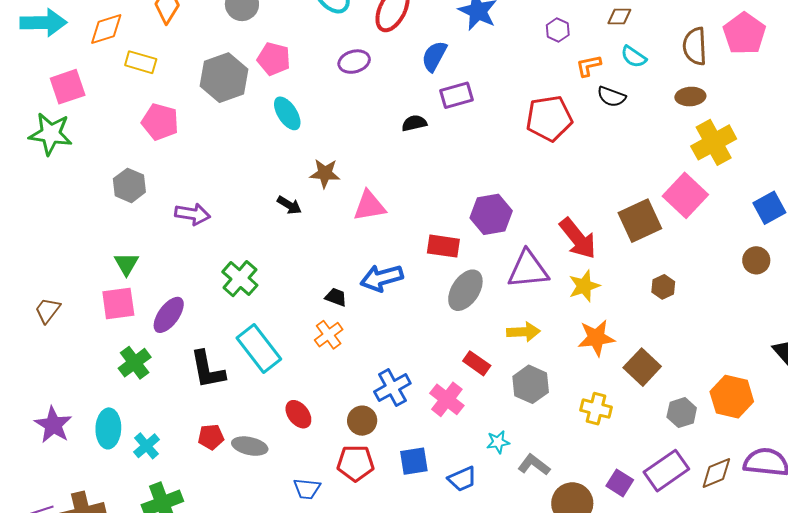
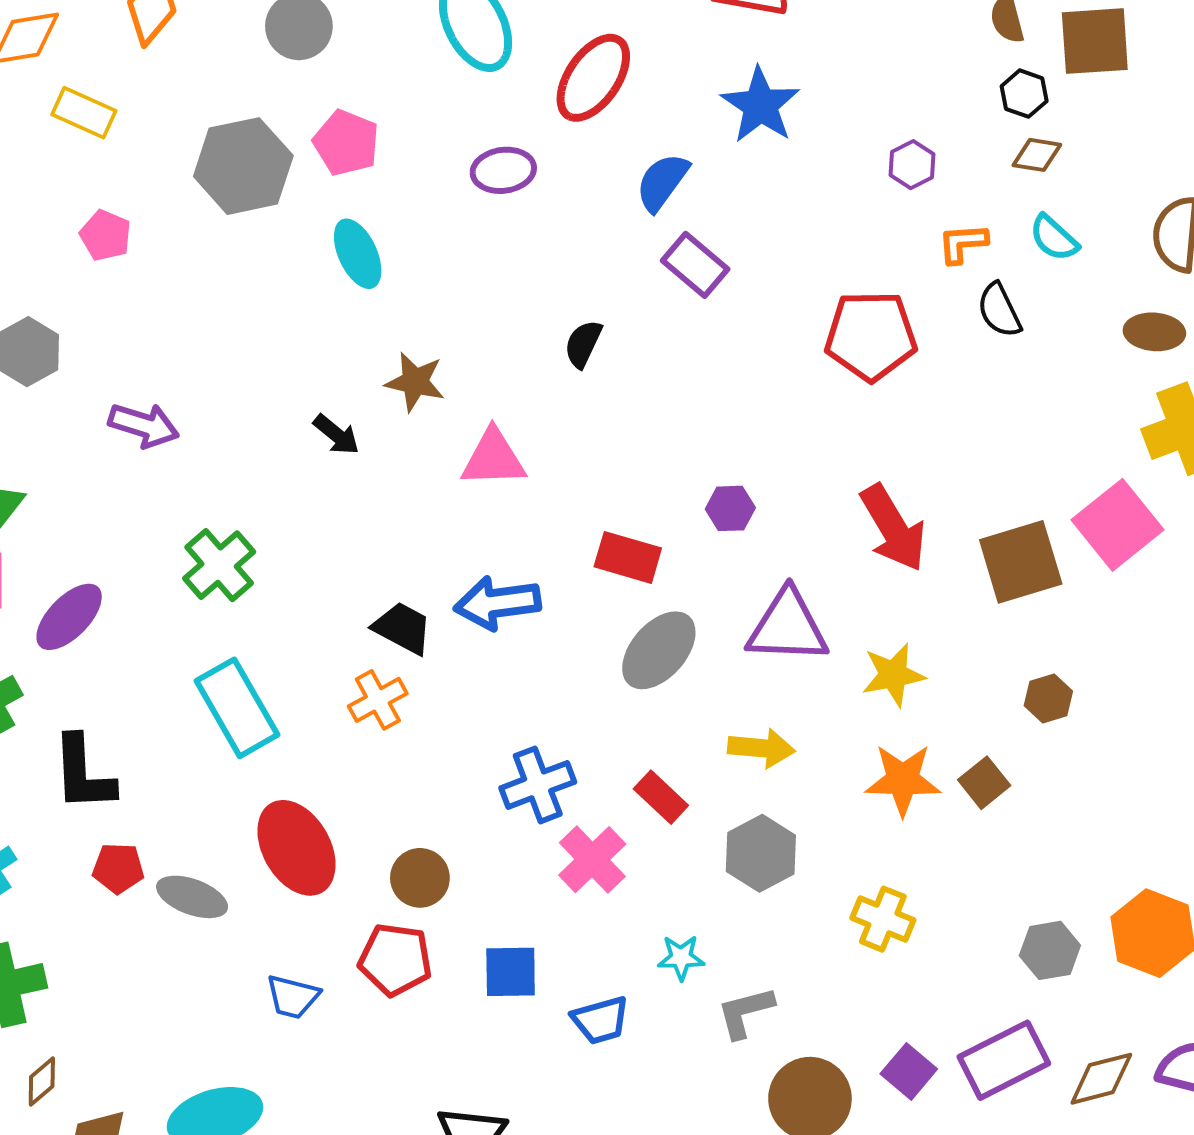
purple rectangle: (456, 95) -> (695, 265), turned 48
black semicircle: (611, 97) -> (999, 310), turned 36
pink pentagon: (160, 122) -> (105, 235), size x0.7
black semicircle: (414, 123) -> (583, 344), moved, turned -60
purple hexagon: (491, 214) -> (730, 508), size x0.6
red arrow: (578, 238) -> (893, 528), moved
black trapezoid: (336, 297) -> (403, 628), size x1.4
brown square: (642, 367) -> (984, 783), moved, size x0.7
black L-shape: (208, 370) -> (83, 773), moved
blue cross: (392, 388) -> (538, 785), moved
red ellipse: (298, 414) -> (297, 848), size x1.6
gray L-shape: (534, 465) -> (745, 1012), turned -60

